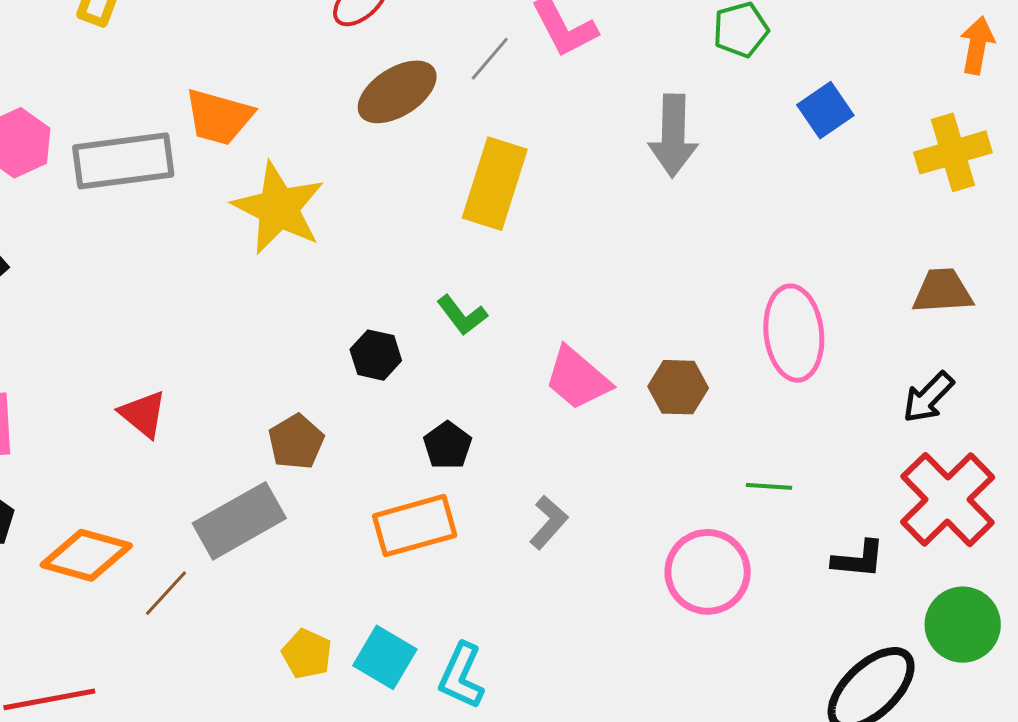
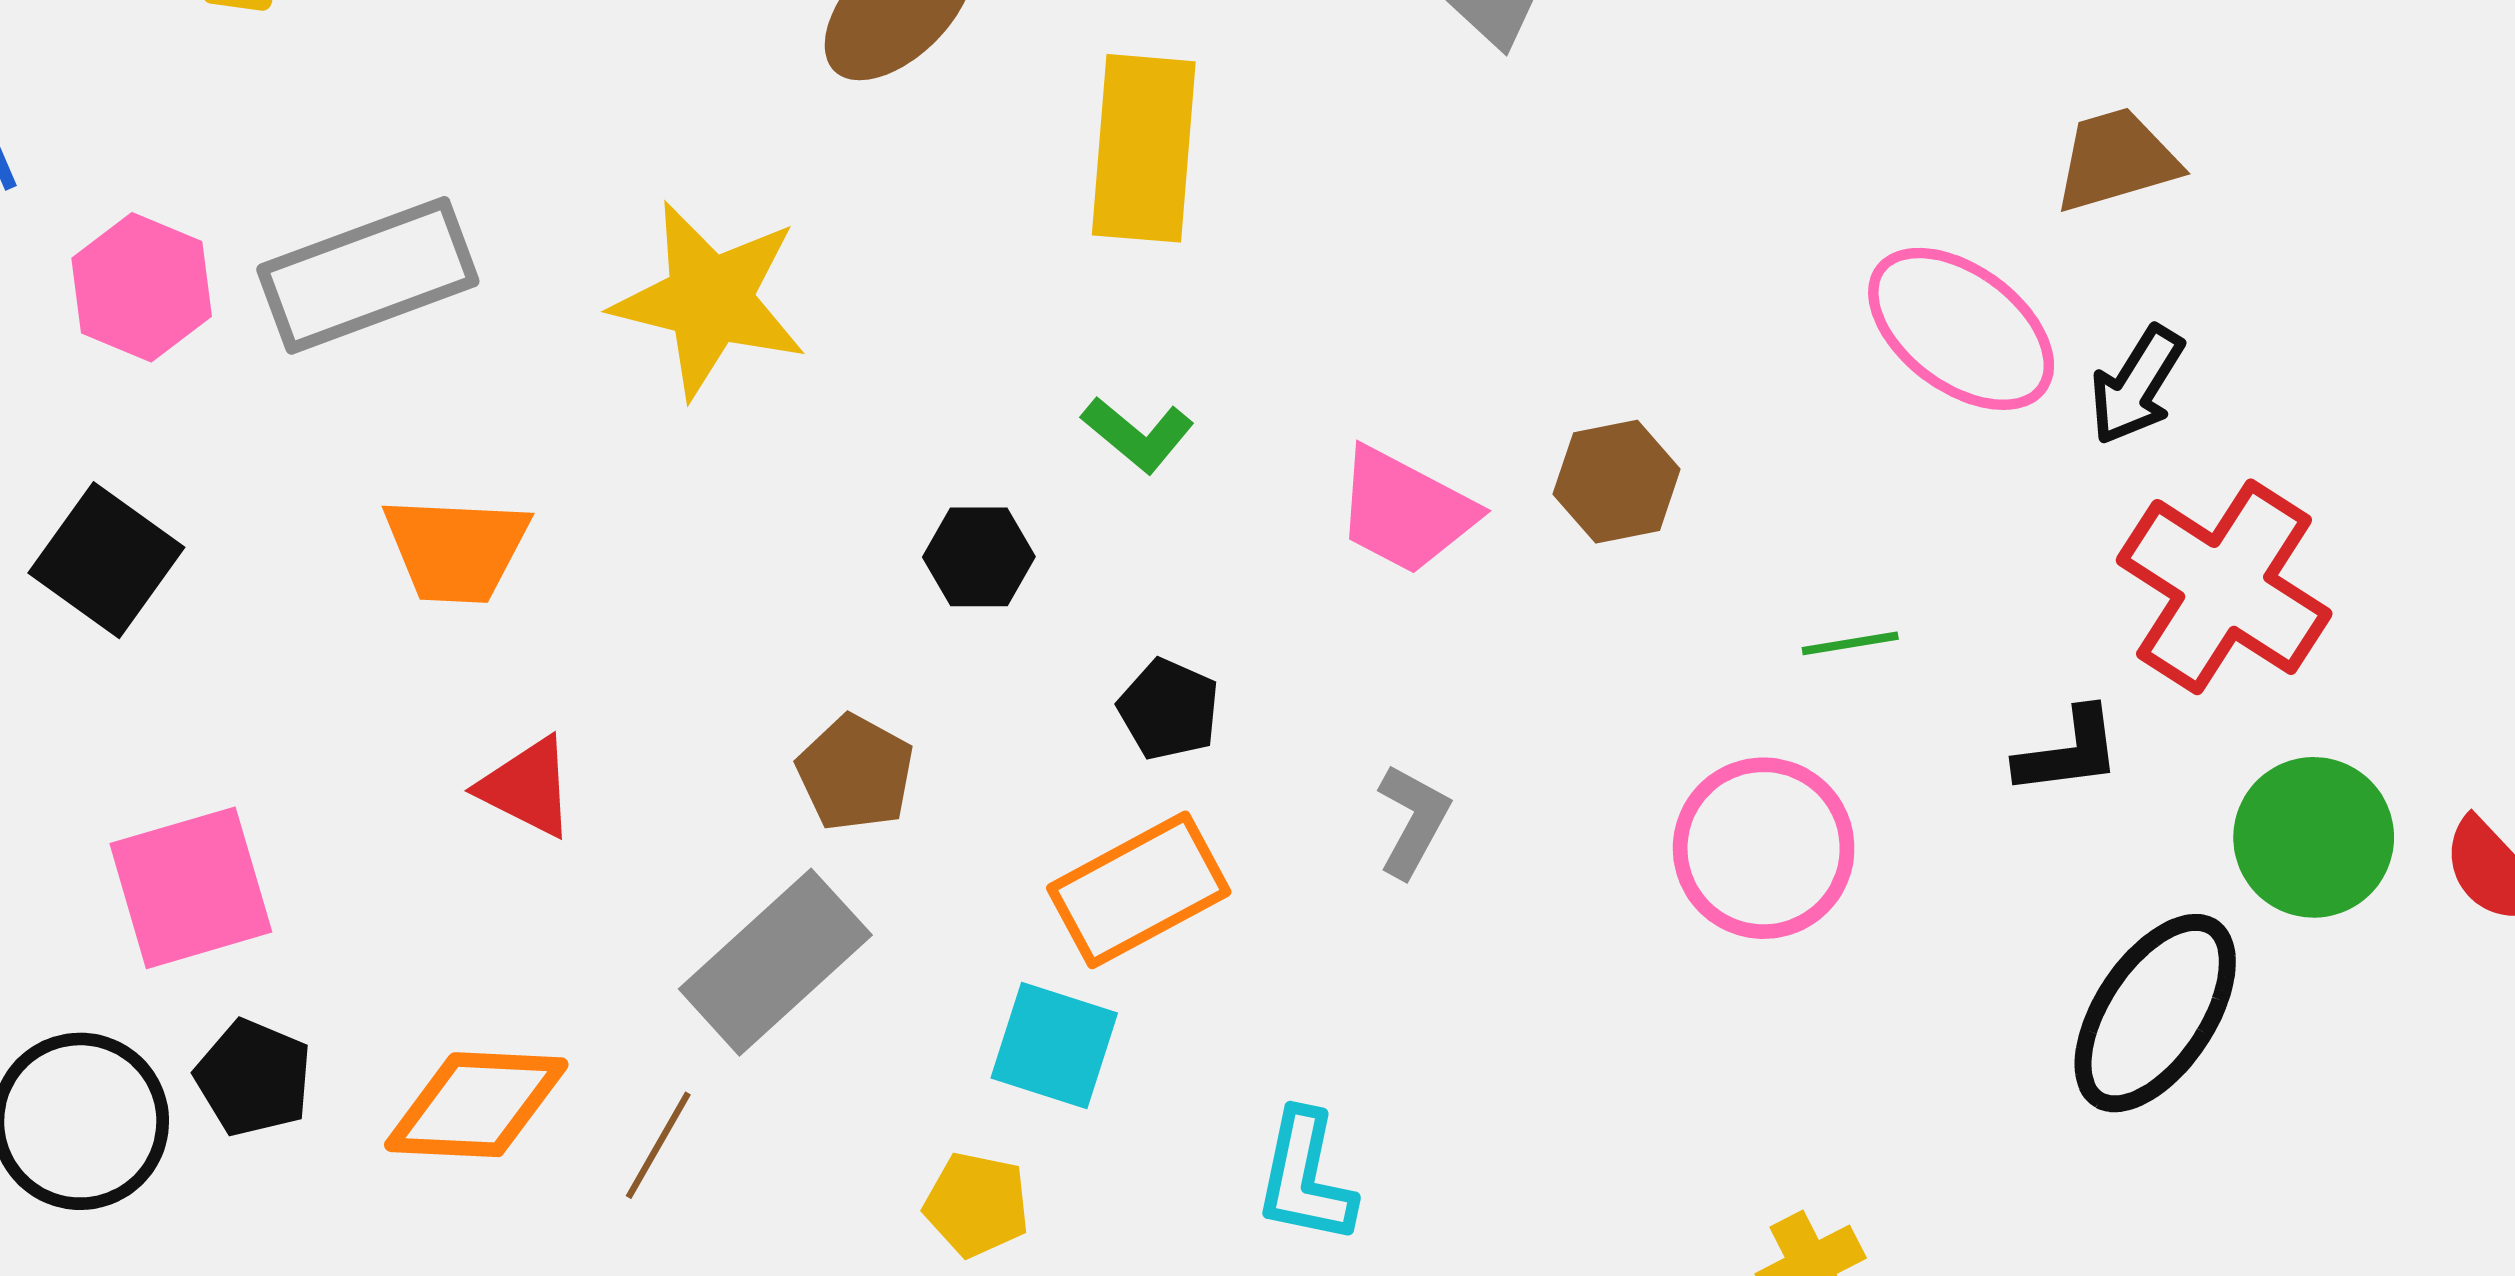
orange trapezoid: (219, 117) -> (456, 549), moved
pink ellipse: (794, 333) -> (1961, 329), moved, turned -34
cyan square: (385, 657) -> (1054, 1046), moved

